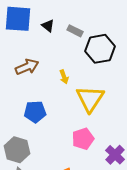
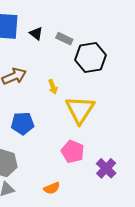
pink pentagon: (83, 139) -> (73, 152), turned -30

